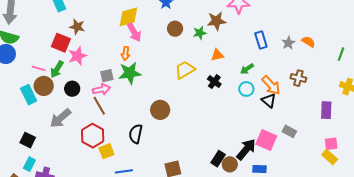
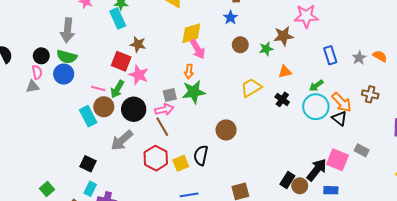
pink star: (77, 56) -> (139, 75), turned -30
black circle: (72, 89) -> (134, 109), size x1.5
cyan circle: (246, 89) -> (316, 107), size x1.6
yellow square: (106, 151) -> (181, 163), moved

